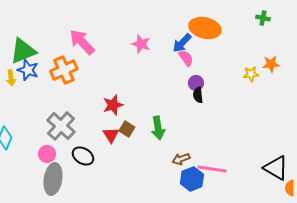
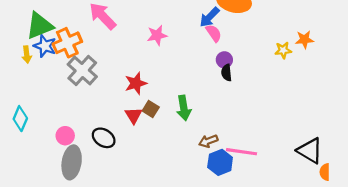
pink star: (141, 44) -> (157, 35), moved, turned -30
orange cross: (64, 70) -> (67, 43), moved
gray cross: (61, 126) -> (82, 71), moved

